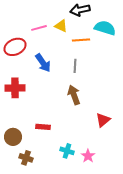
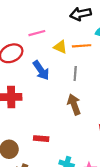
yellow triangle: (61, 26) -> (60, 47), moved

